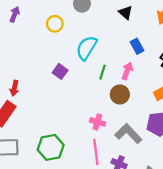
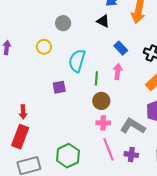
purple square: (60, 71) -> (59, 87), turned -32
brown circle: (120, 94) -> (101, 101), moved

